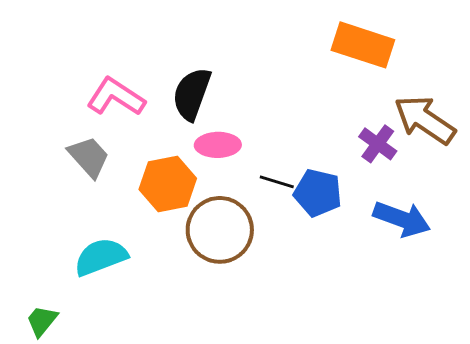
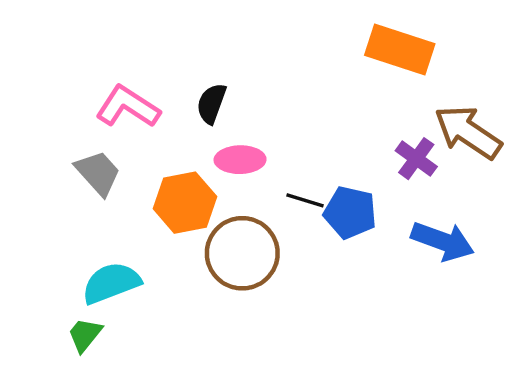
black semicircle: (192, 94) -> (211, 104), size x0.7
green trapezoid: (42, 321) -> (85, 335), moved

